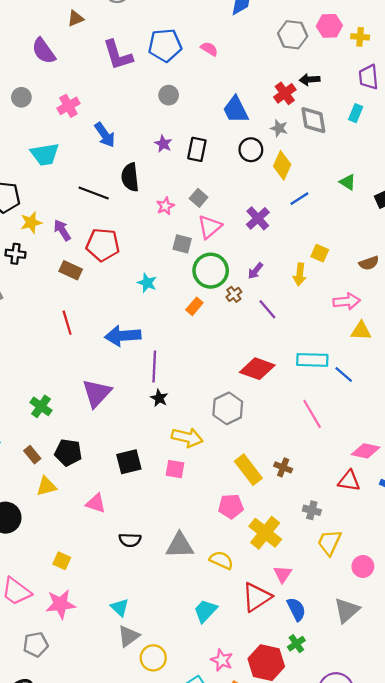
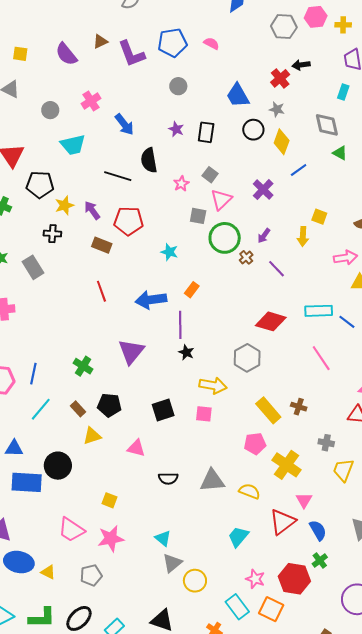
brown triangle: (76, 18) -> (100, 42), moved
gray circle: (21, 97) -> (50, 110), moved
gray diamond: (313, 120) -> (327, 125), moved
orange rectangle: (194, 306) -> (192, 290), moved

